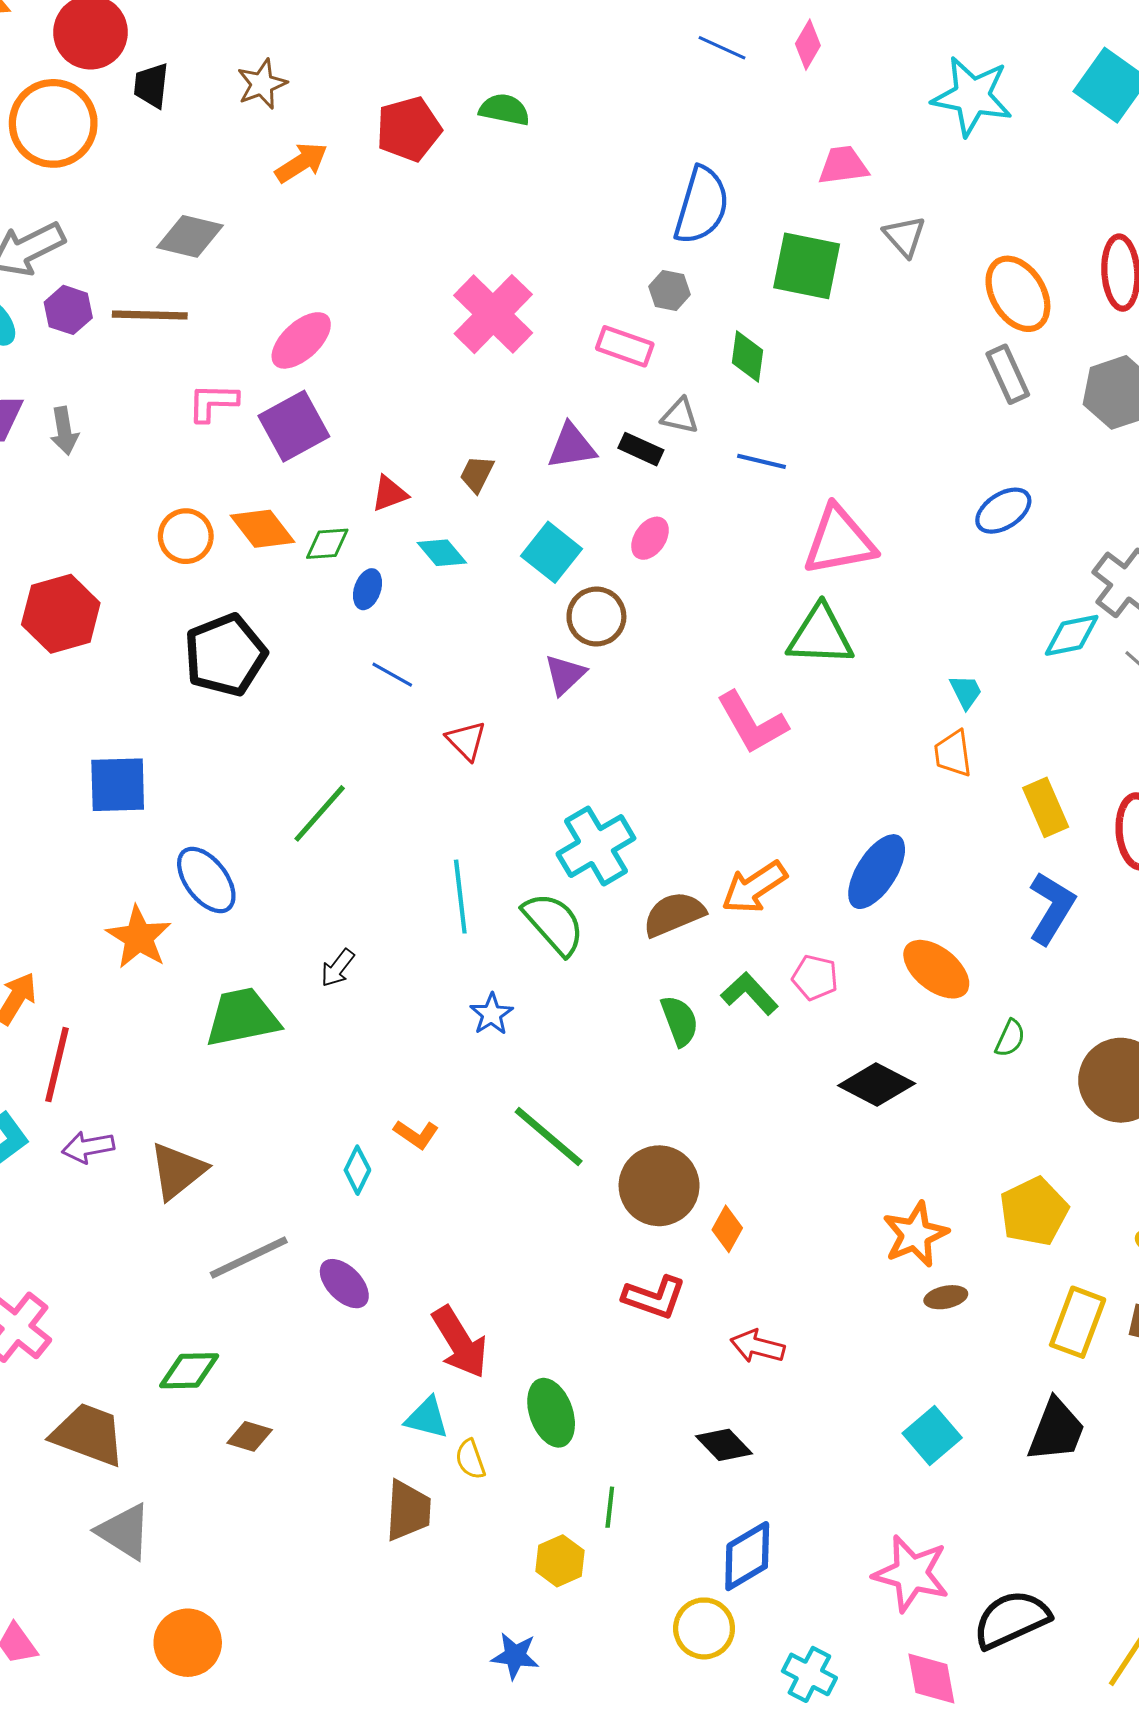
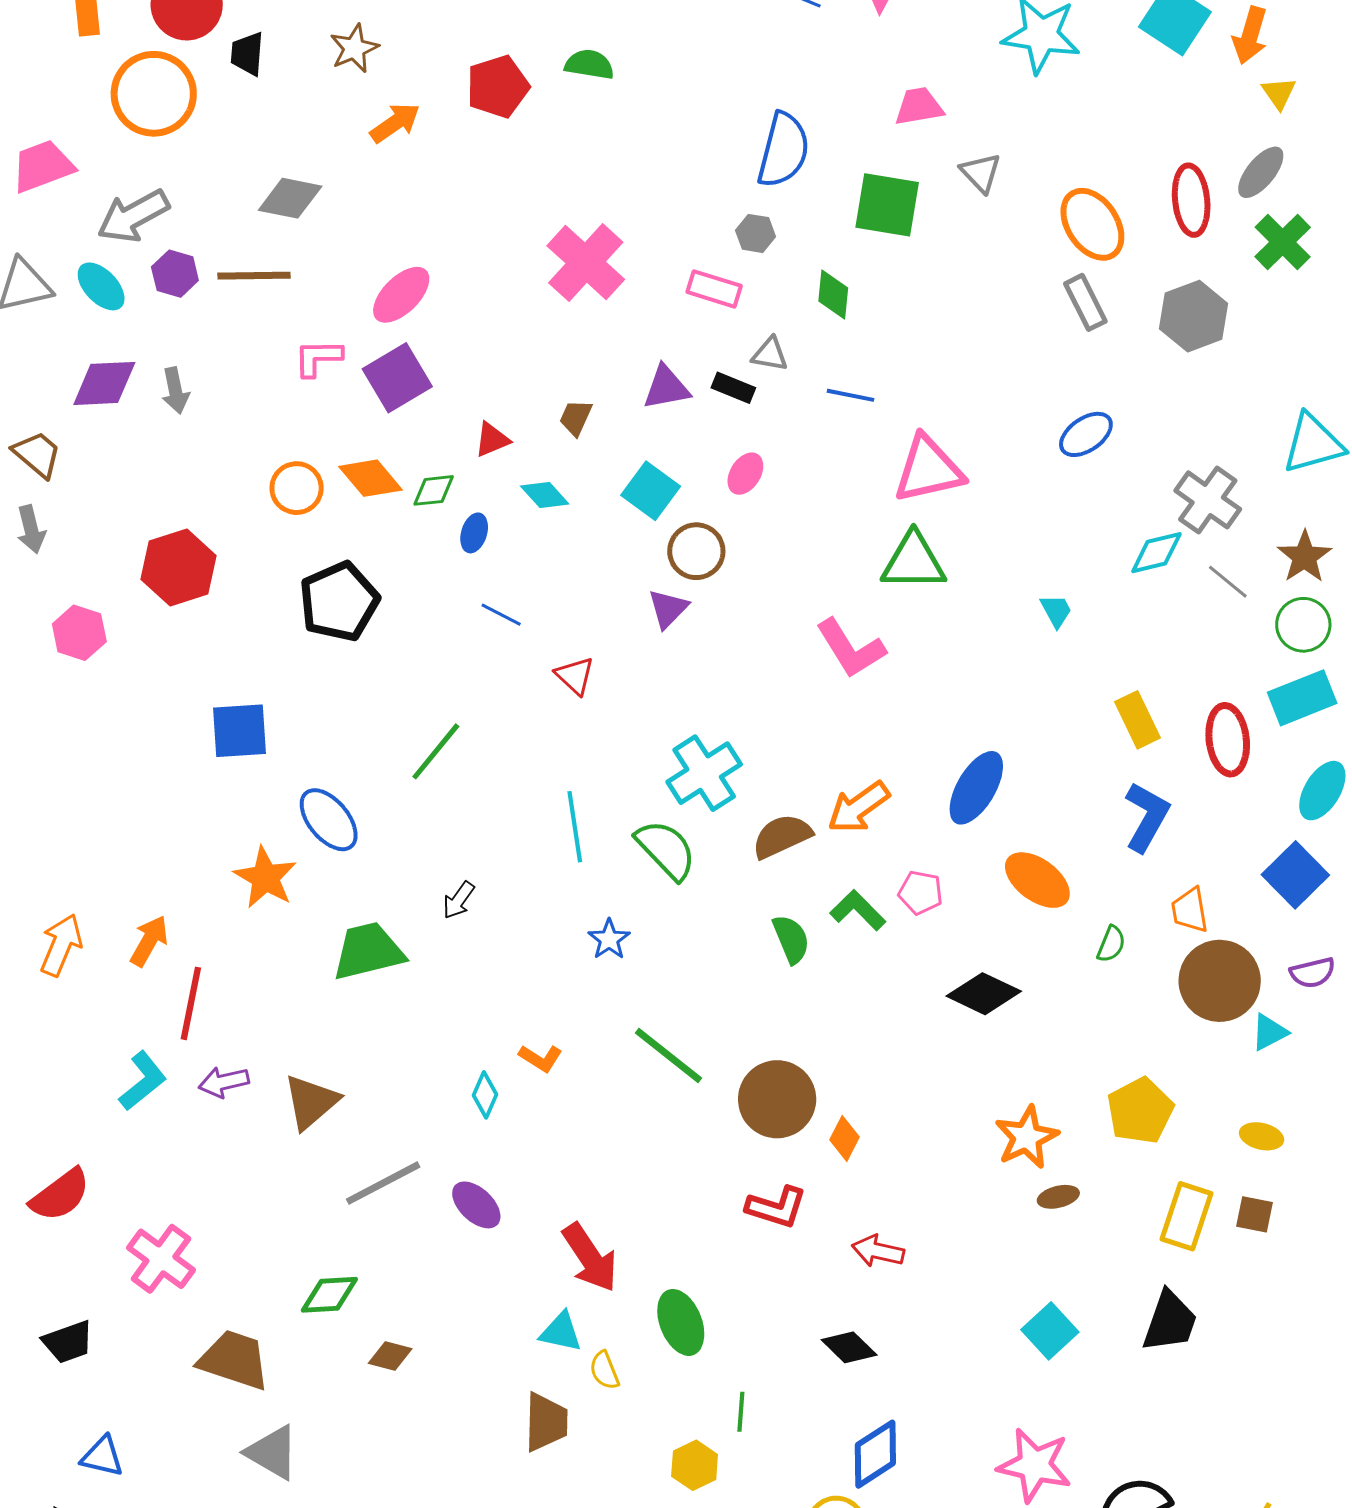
orange trapezoid: (953, 753) -> (1190, 910), moved

